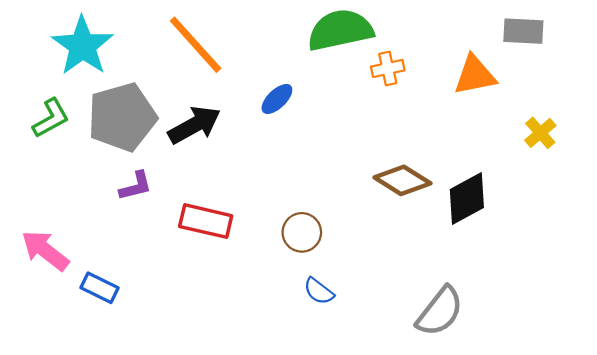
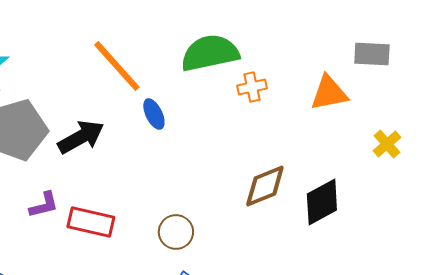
orange line: (196, 45) -> (117, 66), moved
blue ellipse: (277, 99) -> (154, 114), turned -72
brown diamond: (402, 180) -> (265, 186), turned -54
purple L-shape: (136, 186) -> (44, 205), moved

